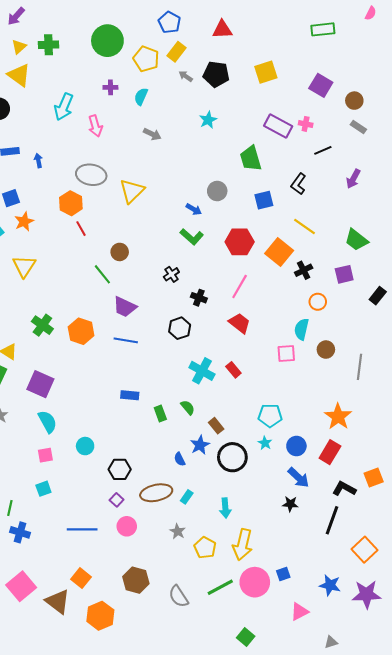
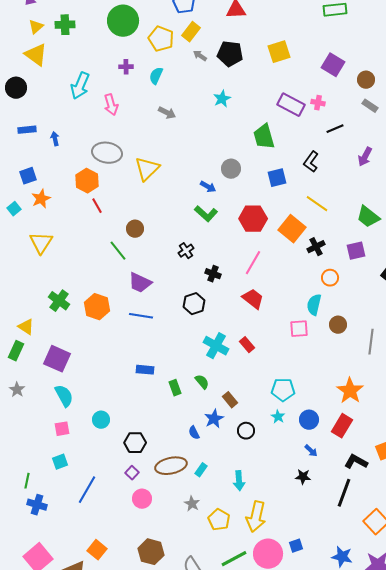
black circle: (232, 457) -> (246, 431), size x0.6
blue arrow: (298, 478) -> (311, 451), size x0.6
blue line: (82, 529) -> (87, 490), moved, turned -60

